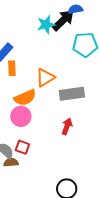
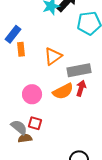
orange semicircle: (25, 98) -> (63, 91), moved
red arrow: (67, 126) -> (81, 88), moved

